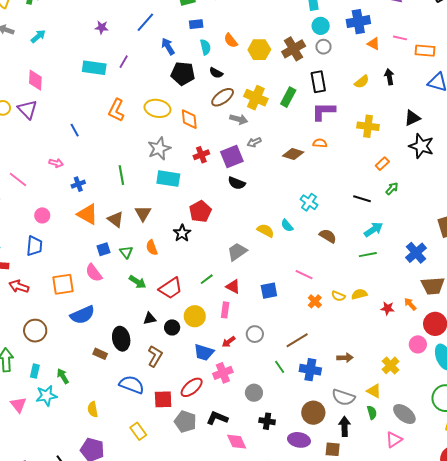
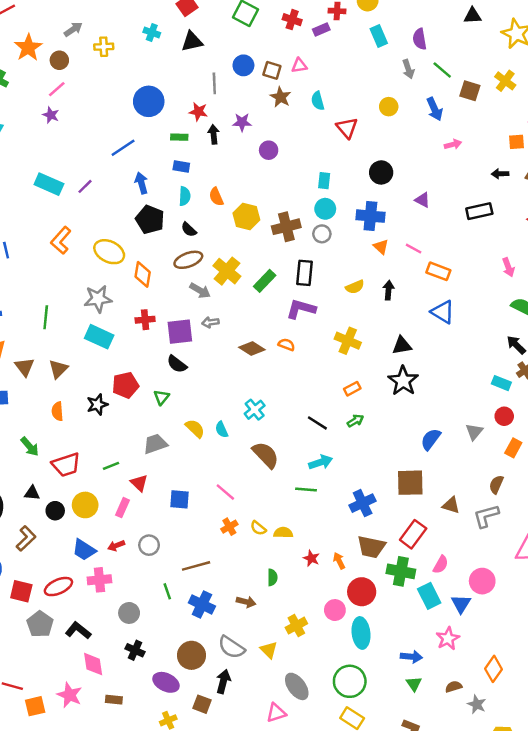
purple star: (102, 27) -> (51, 115), moved
brown semicircle: (328, 236) -> (266, 455), size x1.4
green triangle: (126, 252) -> (161, 397), moved
green semicircle: (372, 413) -> (272, 577), moved

